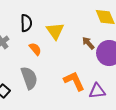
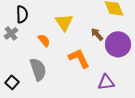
black semicircle: (26, 23) -> (22, 14), moved
orange L-shape: (74, 81) -> (79, 58), moved

